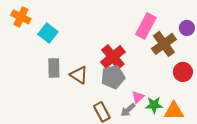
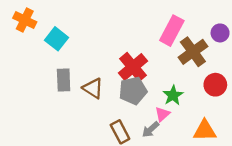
green star: (154, 105) -> (173, 95), moved, turned -30

